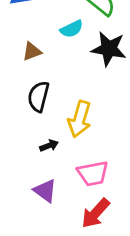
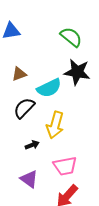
cyan semicircle: (72, 29) -> (49, 88), moved, size x1.4
black semicircle: (38, 97) -> (24, 108), turned 30

